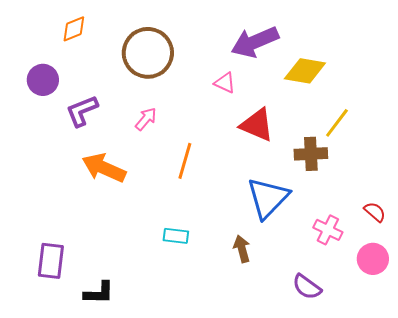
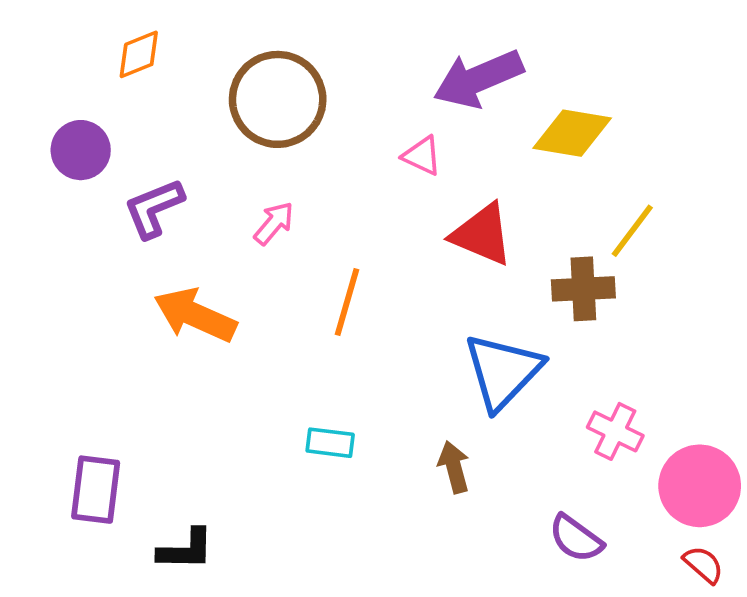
red semicircle: (375, 212) -> (703, 565), moved
pink circle: (373, 259) -> (700, 486), size x1.4

